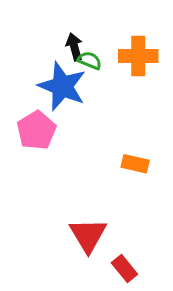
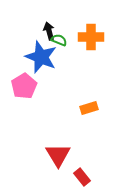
orange rectangle: (135, 164) -> (89, 108), turned -30

